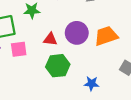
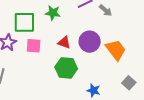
orange trapezoid: (106, 36) -> (116, 50), turned 60

